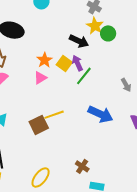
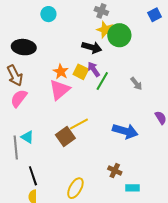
green circle: (108, 33) -> (119, 35), size x1.5
pink triangle: (40, 78) -> (59, 90), size x1.6
gray arrow: (126, 85) -> (136, 84), moved
blue arrow: (100, 114) -> (125, 131), moved

